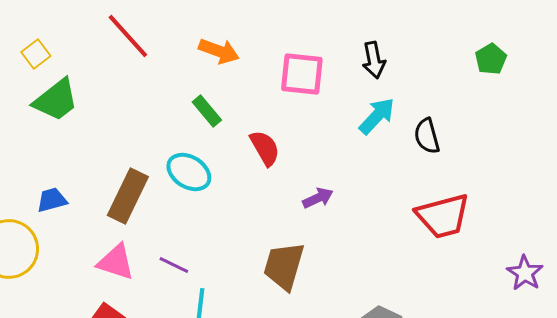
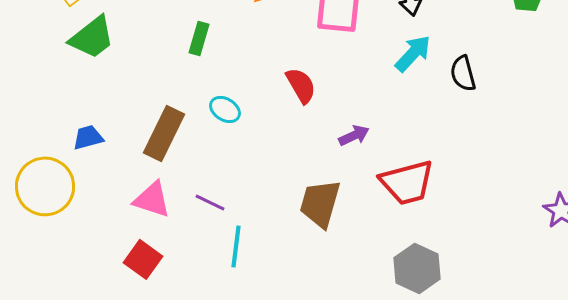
green rectangle: (207, 111) -> (199, 38), moved, turned 56
cyan ellipse: (189, 172) -> (225, 109), size x0.7
red trapezoid: (443, 216) -> (407, 182), moved

